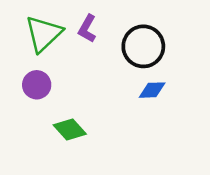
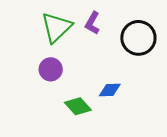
blue diamond: (152, 90) -> (110, 90), moved

